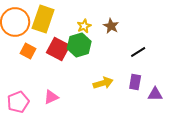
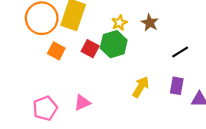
red square: (58, 49) -> (90, 49), size x0.7
yellow arrow: (103, 83) -> (141, 87), turned -42

